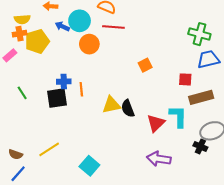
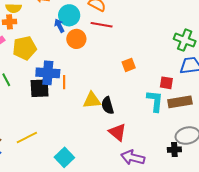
blue arrow: (62, 26) -> (59, 26), moved, turned 32
yellow pentagon: (37, 41) -> (25, 48), moved
blue cross: (64, 82) -> (48, 73), size x1.6
cyan L-shape: (178, 116) -> (155, 101), moved
red triangle: (156, 123) -> (118, 132), moved, turned -42
black cross: (200, 146) -> (174, 150), turned -32

